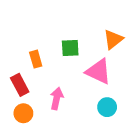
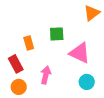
orange triangle: (113, 39) -> (92, 13), moved

